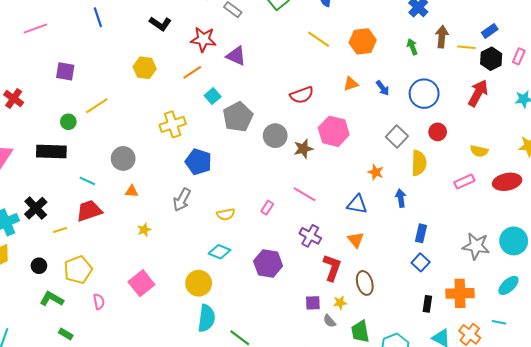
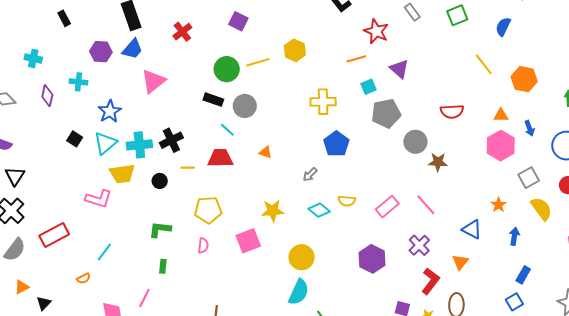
purple triangle: (236, 56) -> (399, 69), moved
yellow hexagon: (145, 68) -> (295, 50), moved
green circle: (68, 122) -> (227, 69), size x1.6
pink hexagon: (334, 131) -> (501, 146), moved
black rectangle: (51, 152) -> (213, 100), moved, size x0.7
gray circle: (123, 158) -> (245, 106), moved
yellow semicircle: (419, 163) -> (541, 209), turned -55
gray arrow: (182, 200) -> (310, 175), size x0.7
pink rectangle: (267, 208) -> (387, 207), size x1.6
yellow star: (144, 230) -> (273, 211), moved, size x1.6
cyan diamond: (219, 252) -> (319, 210), moved
black circle: (39, 266) -> (160, 181), moved
yellow pentagon: (78, 270) -> (208, 210), moved
green L-shape: (52, 299) -> (160, 229), turned -40
green rectangle: (66, 334) -> (163, 266), turned 48

